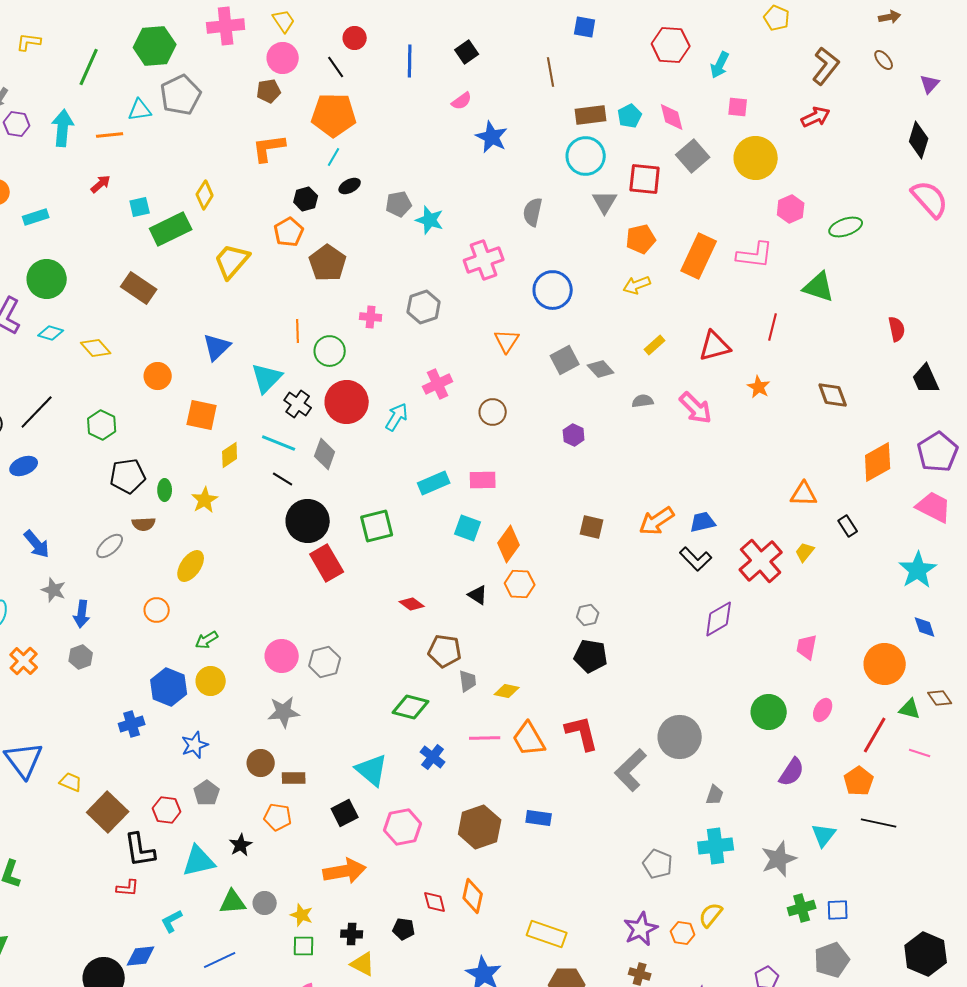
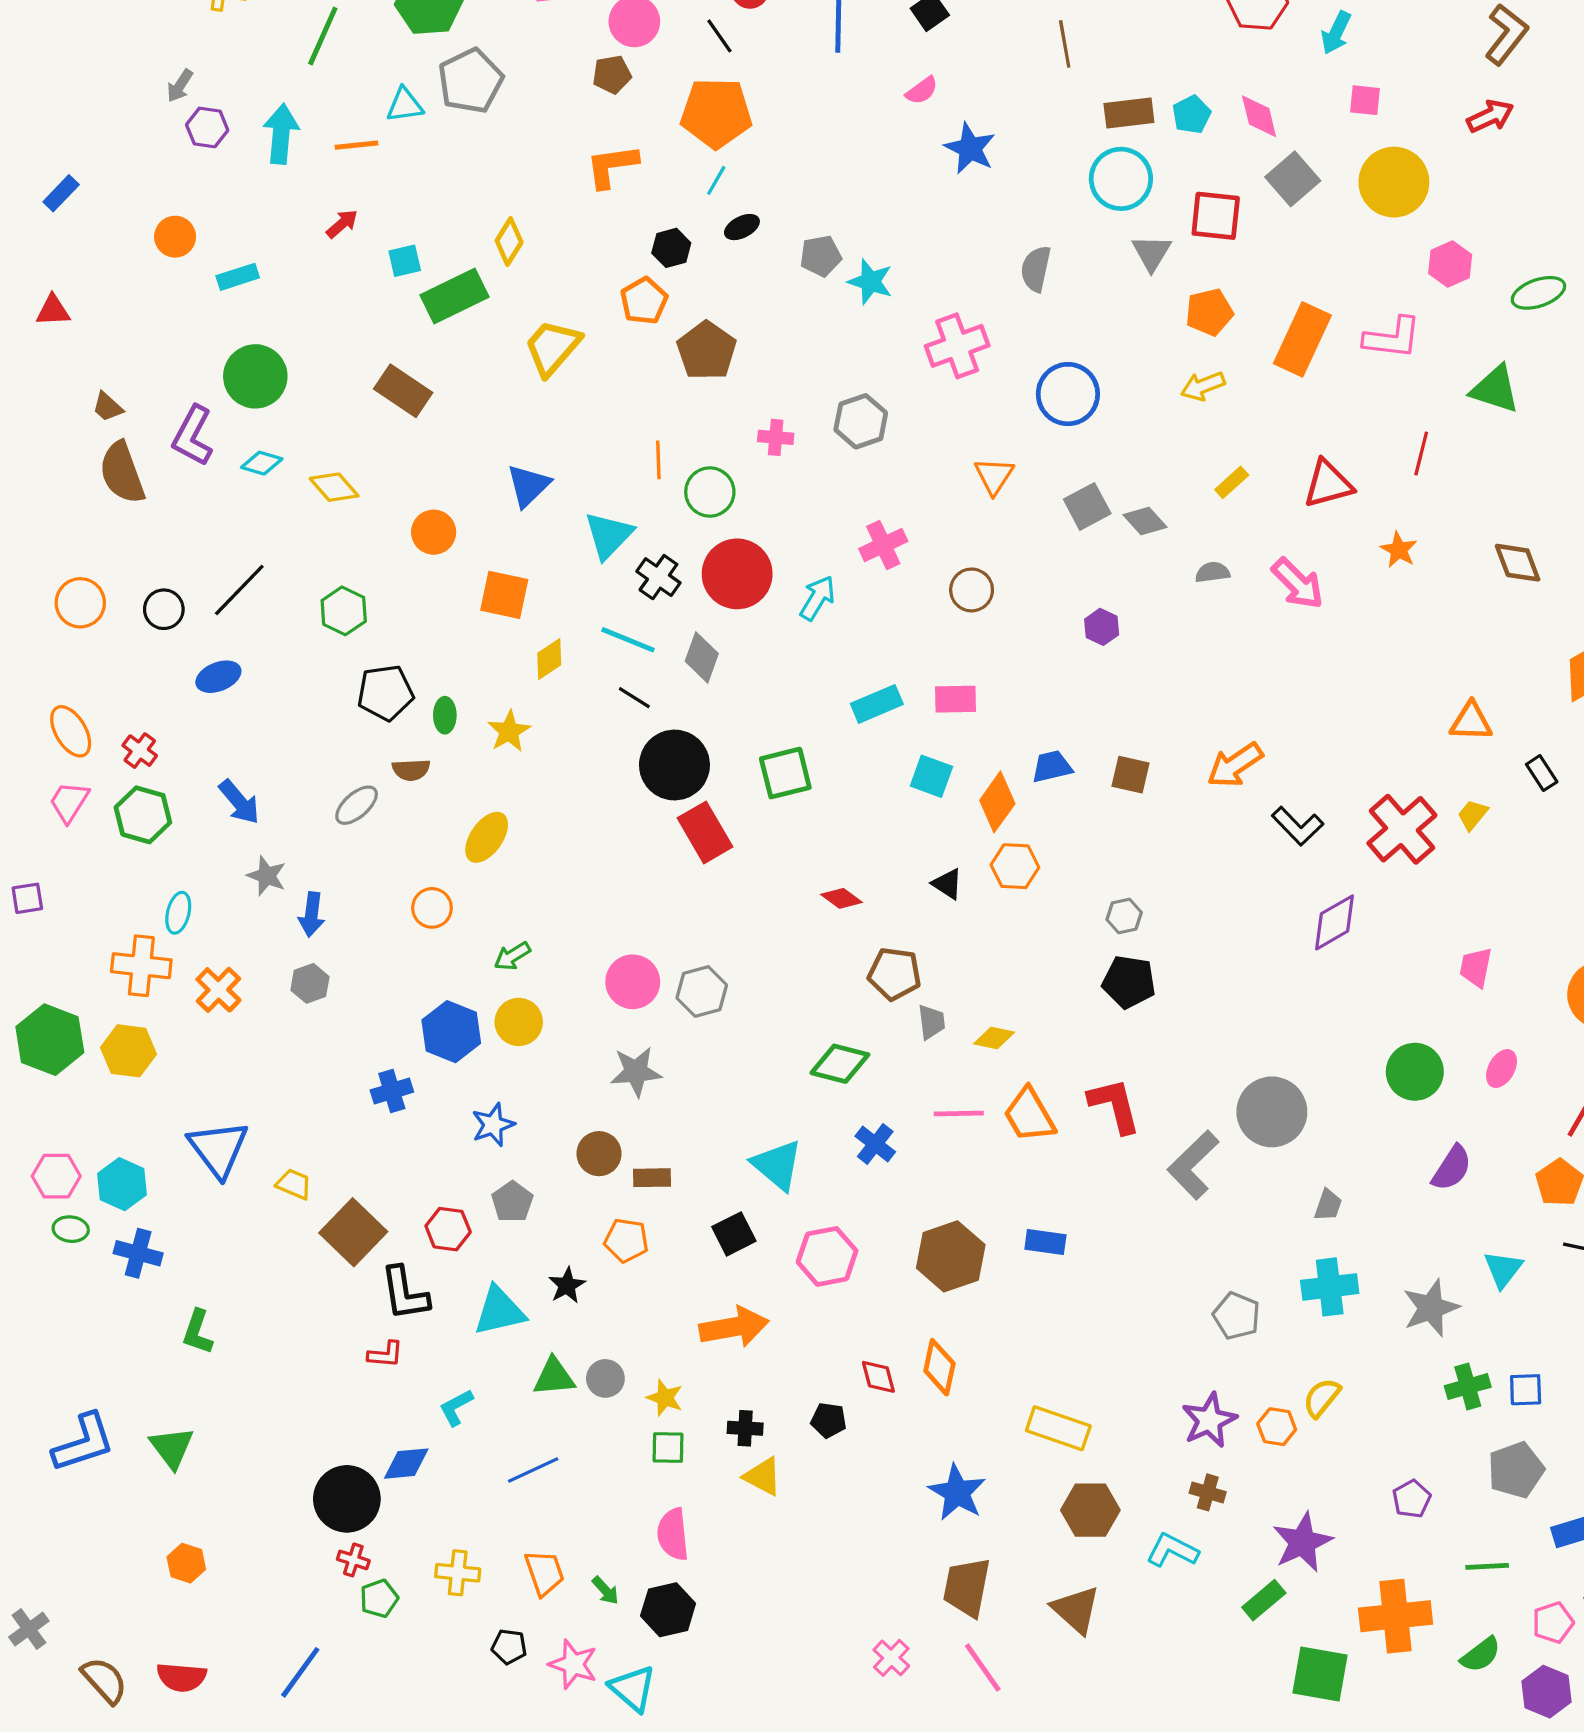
blue trapezoid: (703, 522) -> (1052, 767), moved

